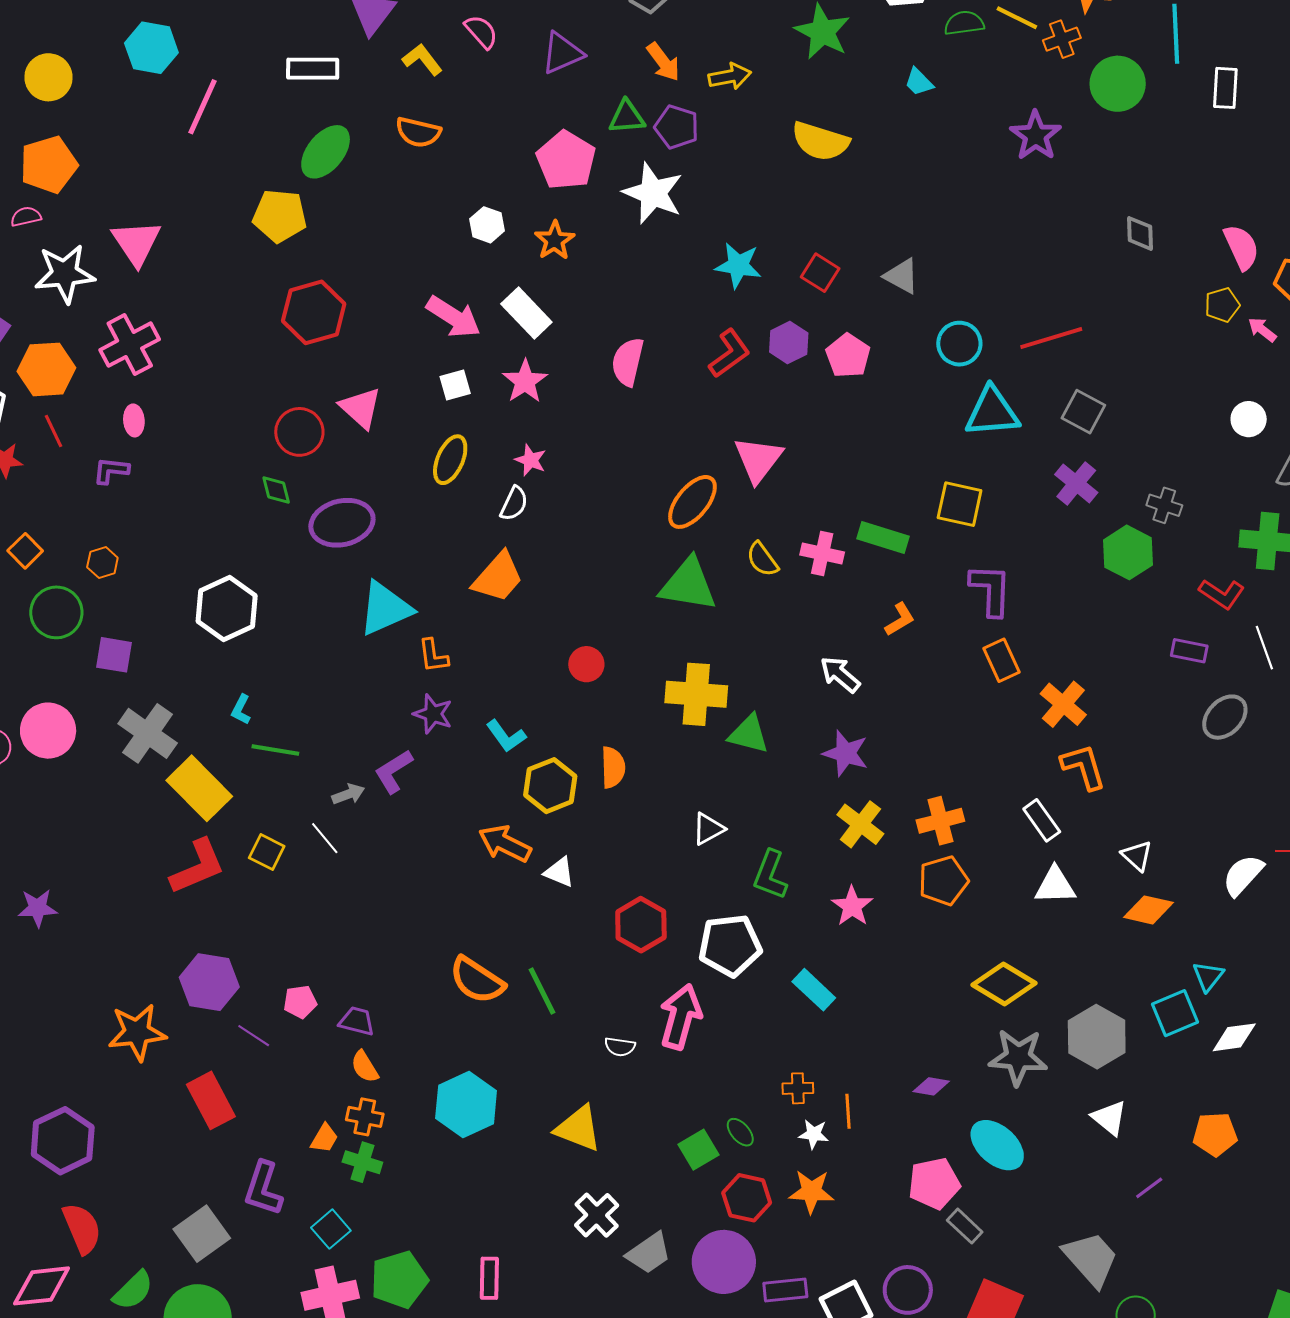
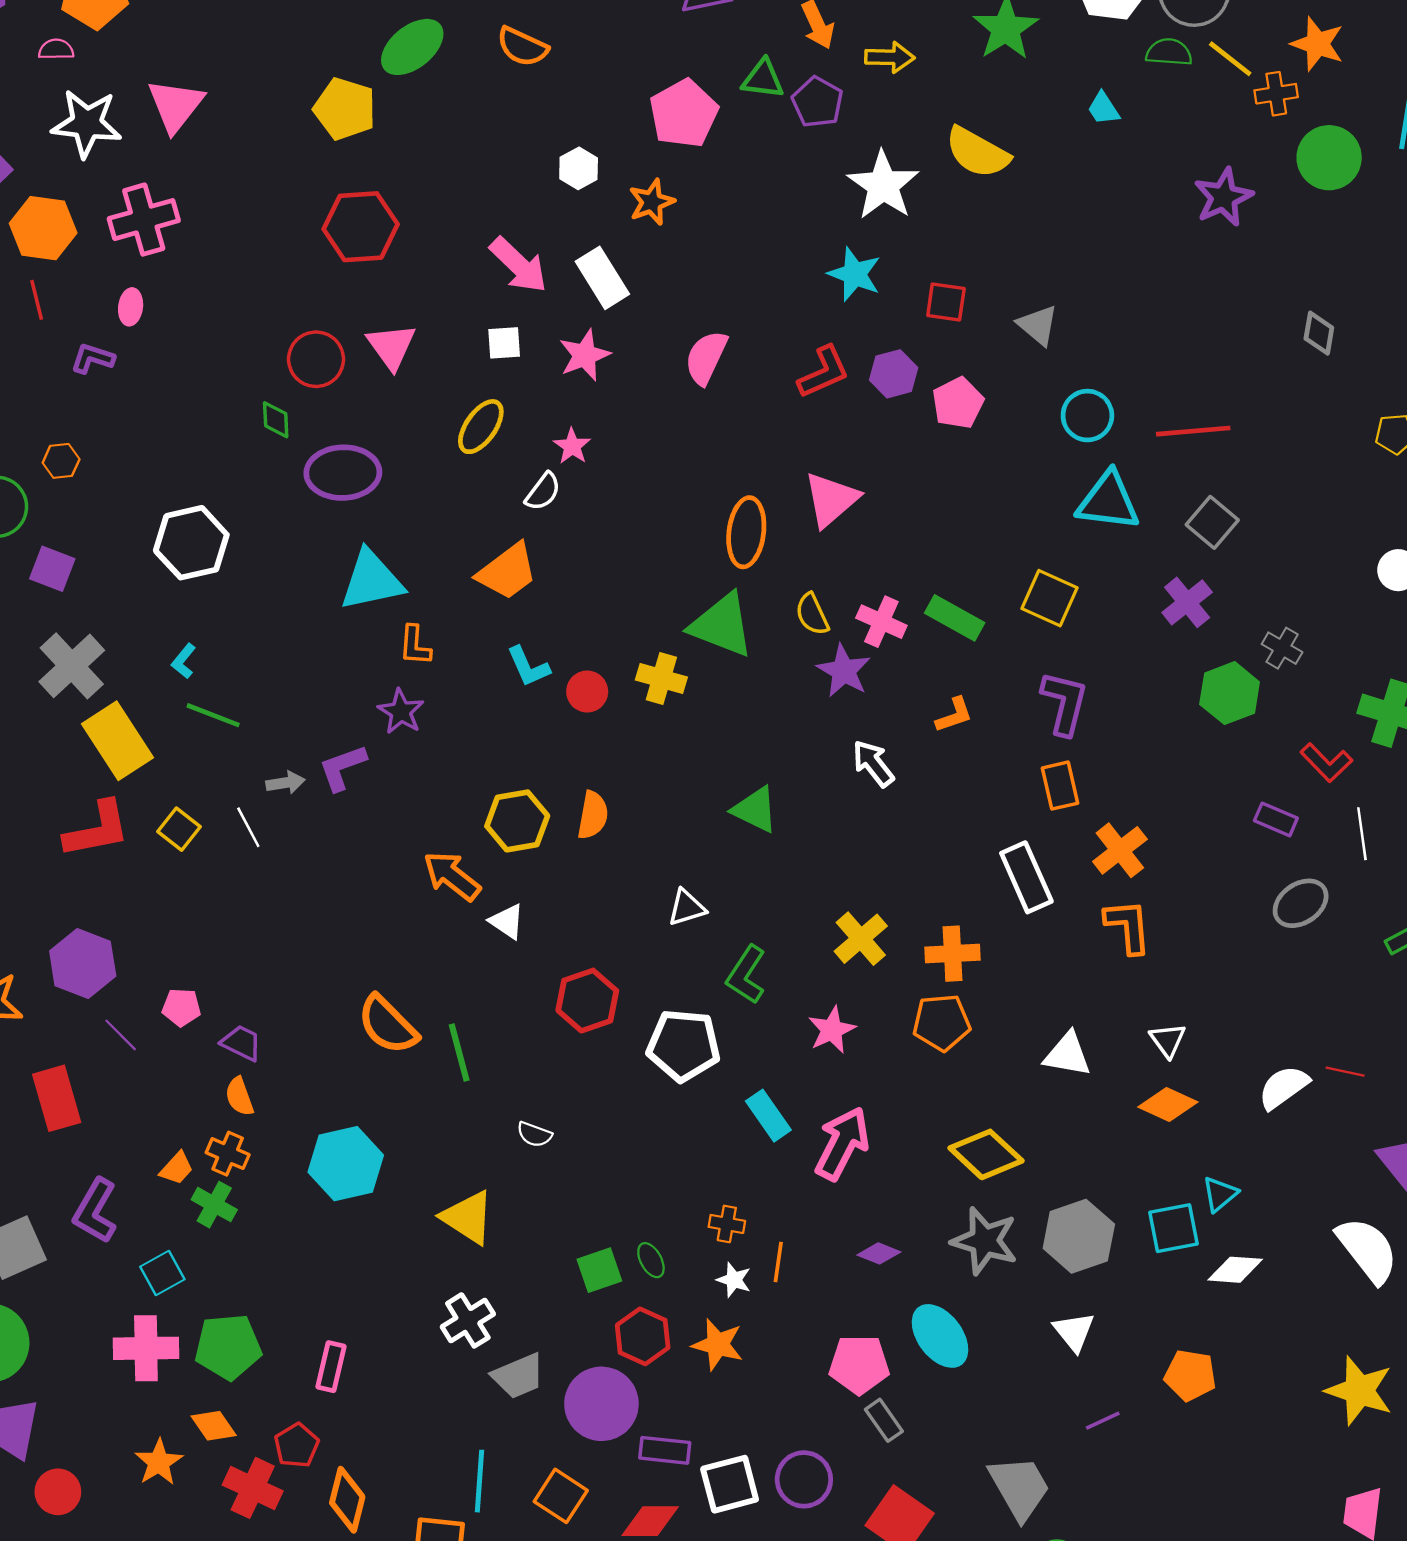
white star: (653, 193) -> (883, 185), moved
red square: (820, 273) -> (946, 302), turned -36
orange ellipse: (692, 502) -> (746, 532), turned -44
yellow cross: (696, 694) -> (661, 679), moved, size x0.7
cyan L-shape: (506, 736) -> (528, 667), moved
purple star: (846, 753) -> (844, 671), moved
white rectangle: (1042, 820) -> (1026, 877), moved, size x1.4
pink arrow: (681, 1017) -> (842, 1144), moved

